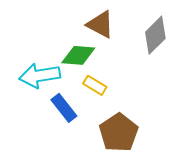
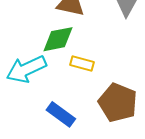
blue rectangle: (64, 108) -> (61, 114), moved

